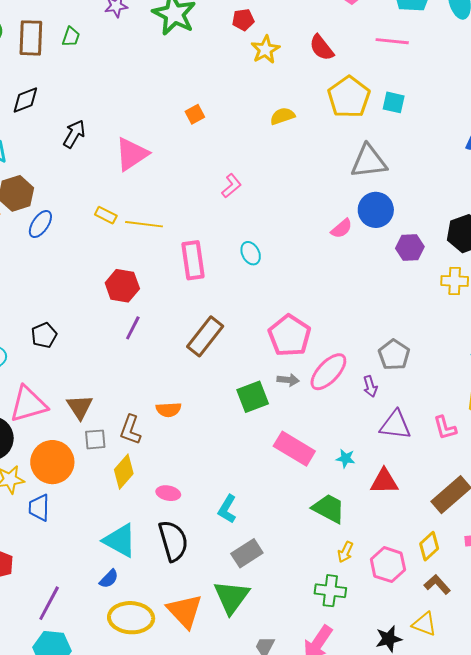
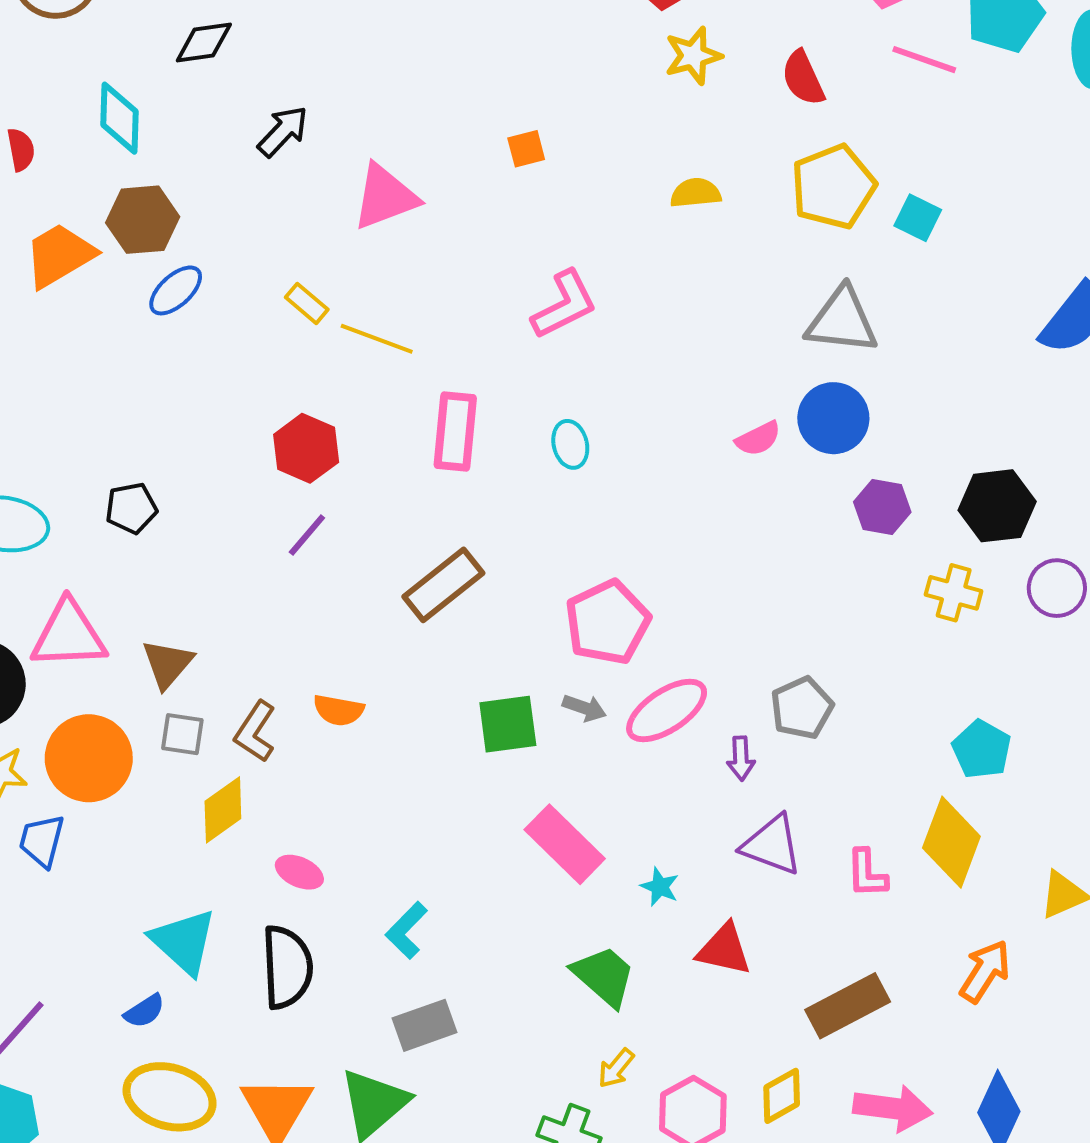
pink line: (392, 41) -> (924, 60), moved
pink L-shape: (231, 186) -> (564, 305), size x1.5

